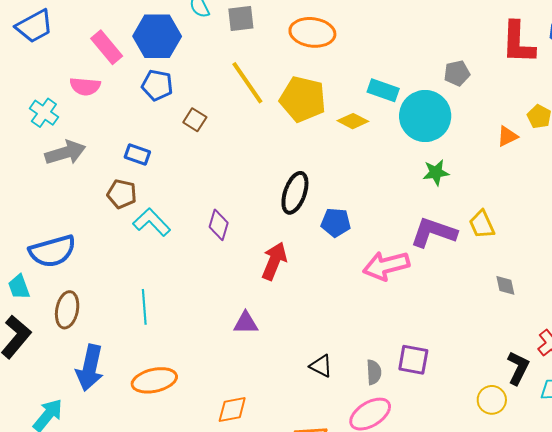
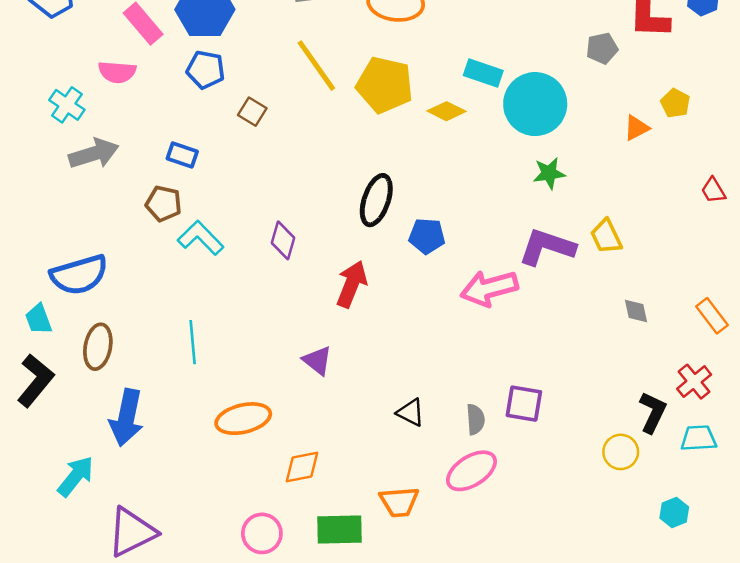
gray pentagon: (457, 73) -> (602, 48), moved
purple triangle: (246, 323) -> (317, 361), turned 40
orange ellipse: (154, 380) -> (243, 419), moved

